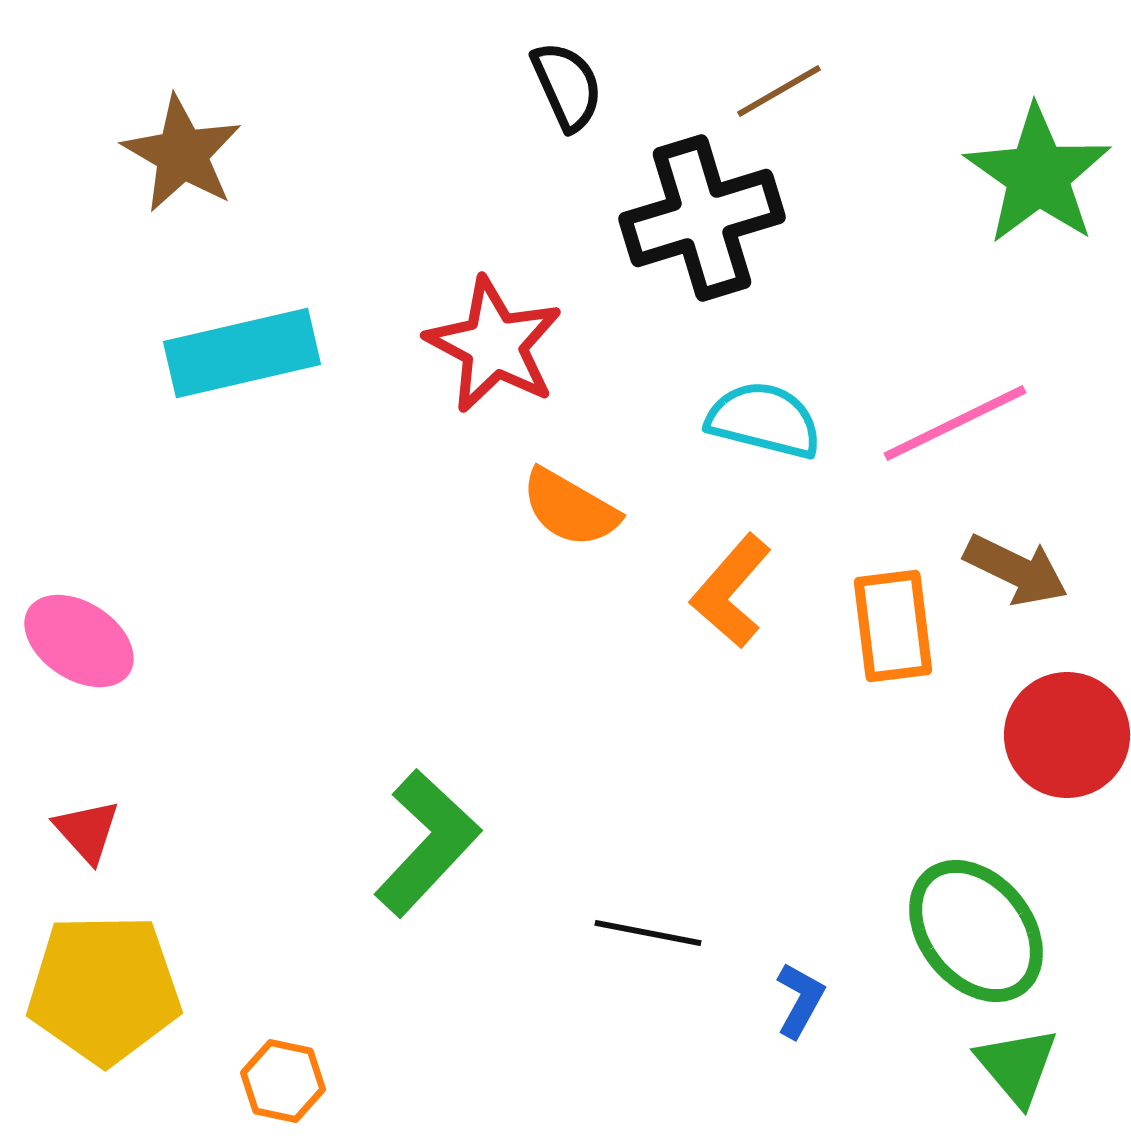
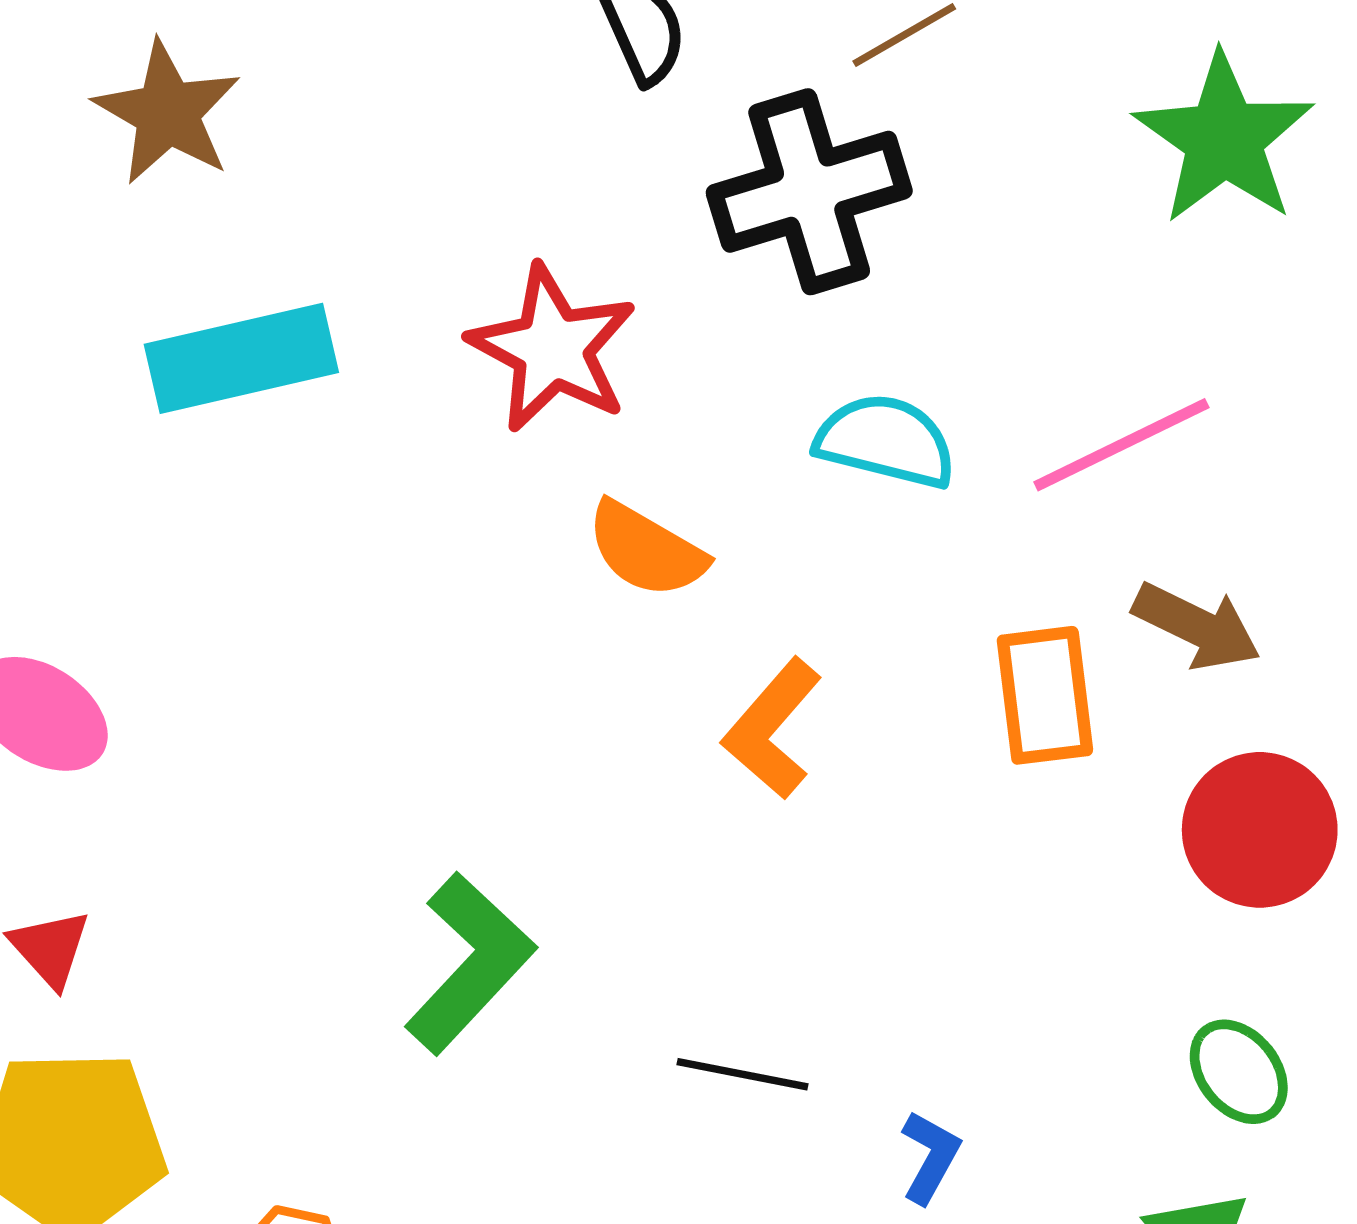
orange L-shape: (731, 591) -> (772, 729), moved
green ellipse: (976, 931) -> (1239, 1072), moved, size x0.6

